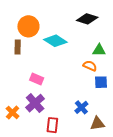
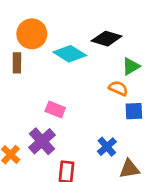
black diamond: (87, 19) -> (107, 39), moved
green triangle: (99, 50) -> (131, 66), turned -32
pink rectangle: (37, 79) -> (55, 109), moved

